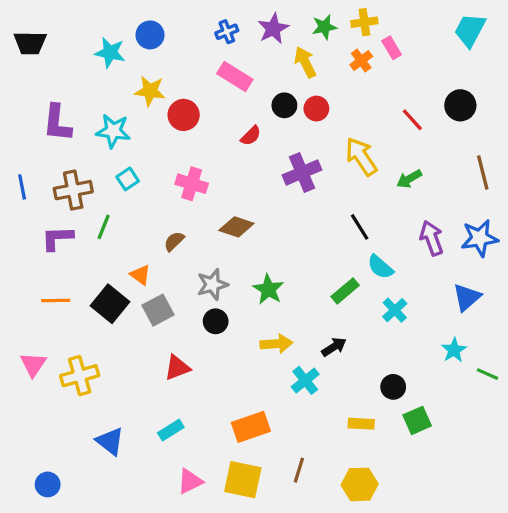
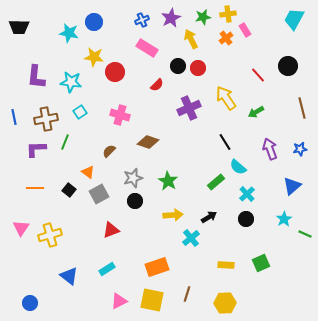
blue star: (480, 238) -> (300, 149), size x0.6
black square: (110, 304) -> (69, 190), size x0.6
black circle: (393, 387) -> (246, 219), moved

